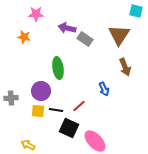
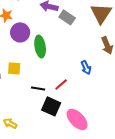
purple circle: (41, 91) -> (20, 32), moved
yellow square: (38, 111) -> (14, 68), moved

